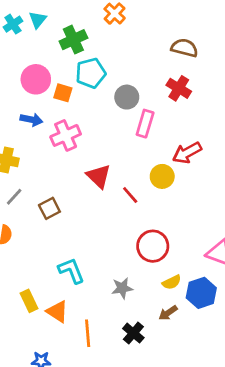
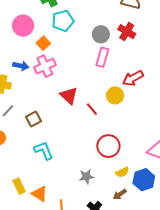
orange square: (63, 93) -> (43, 43), moved, turned 32
gray circle: (127, 97) -> (101, 34), moved
blue arrow: (31, 120) -> (21, 66), moved
cyan L-shape: (71, 271) -> (44, 150), moved

